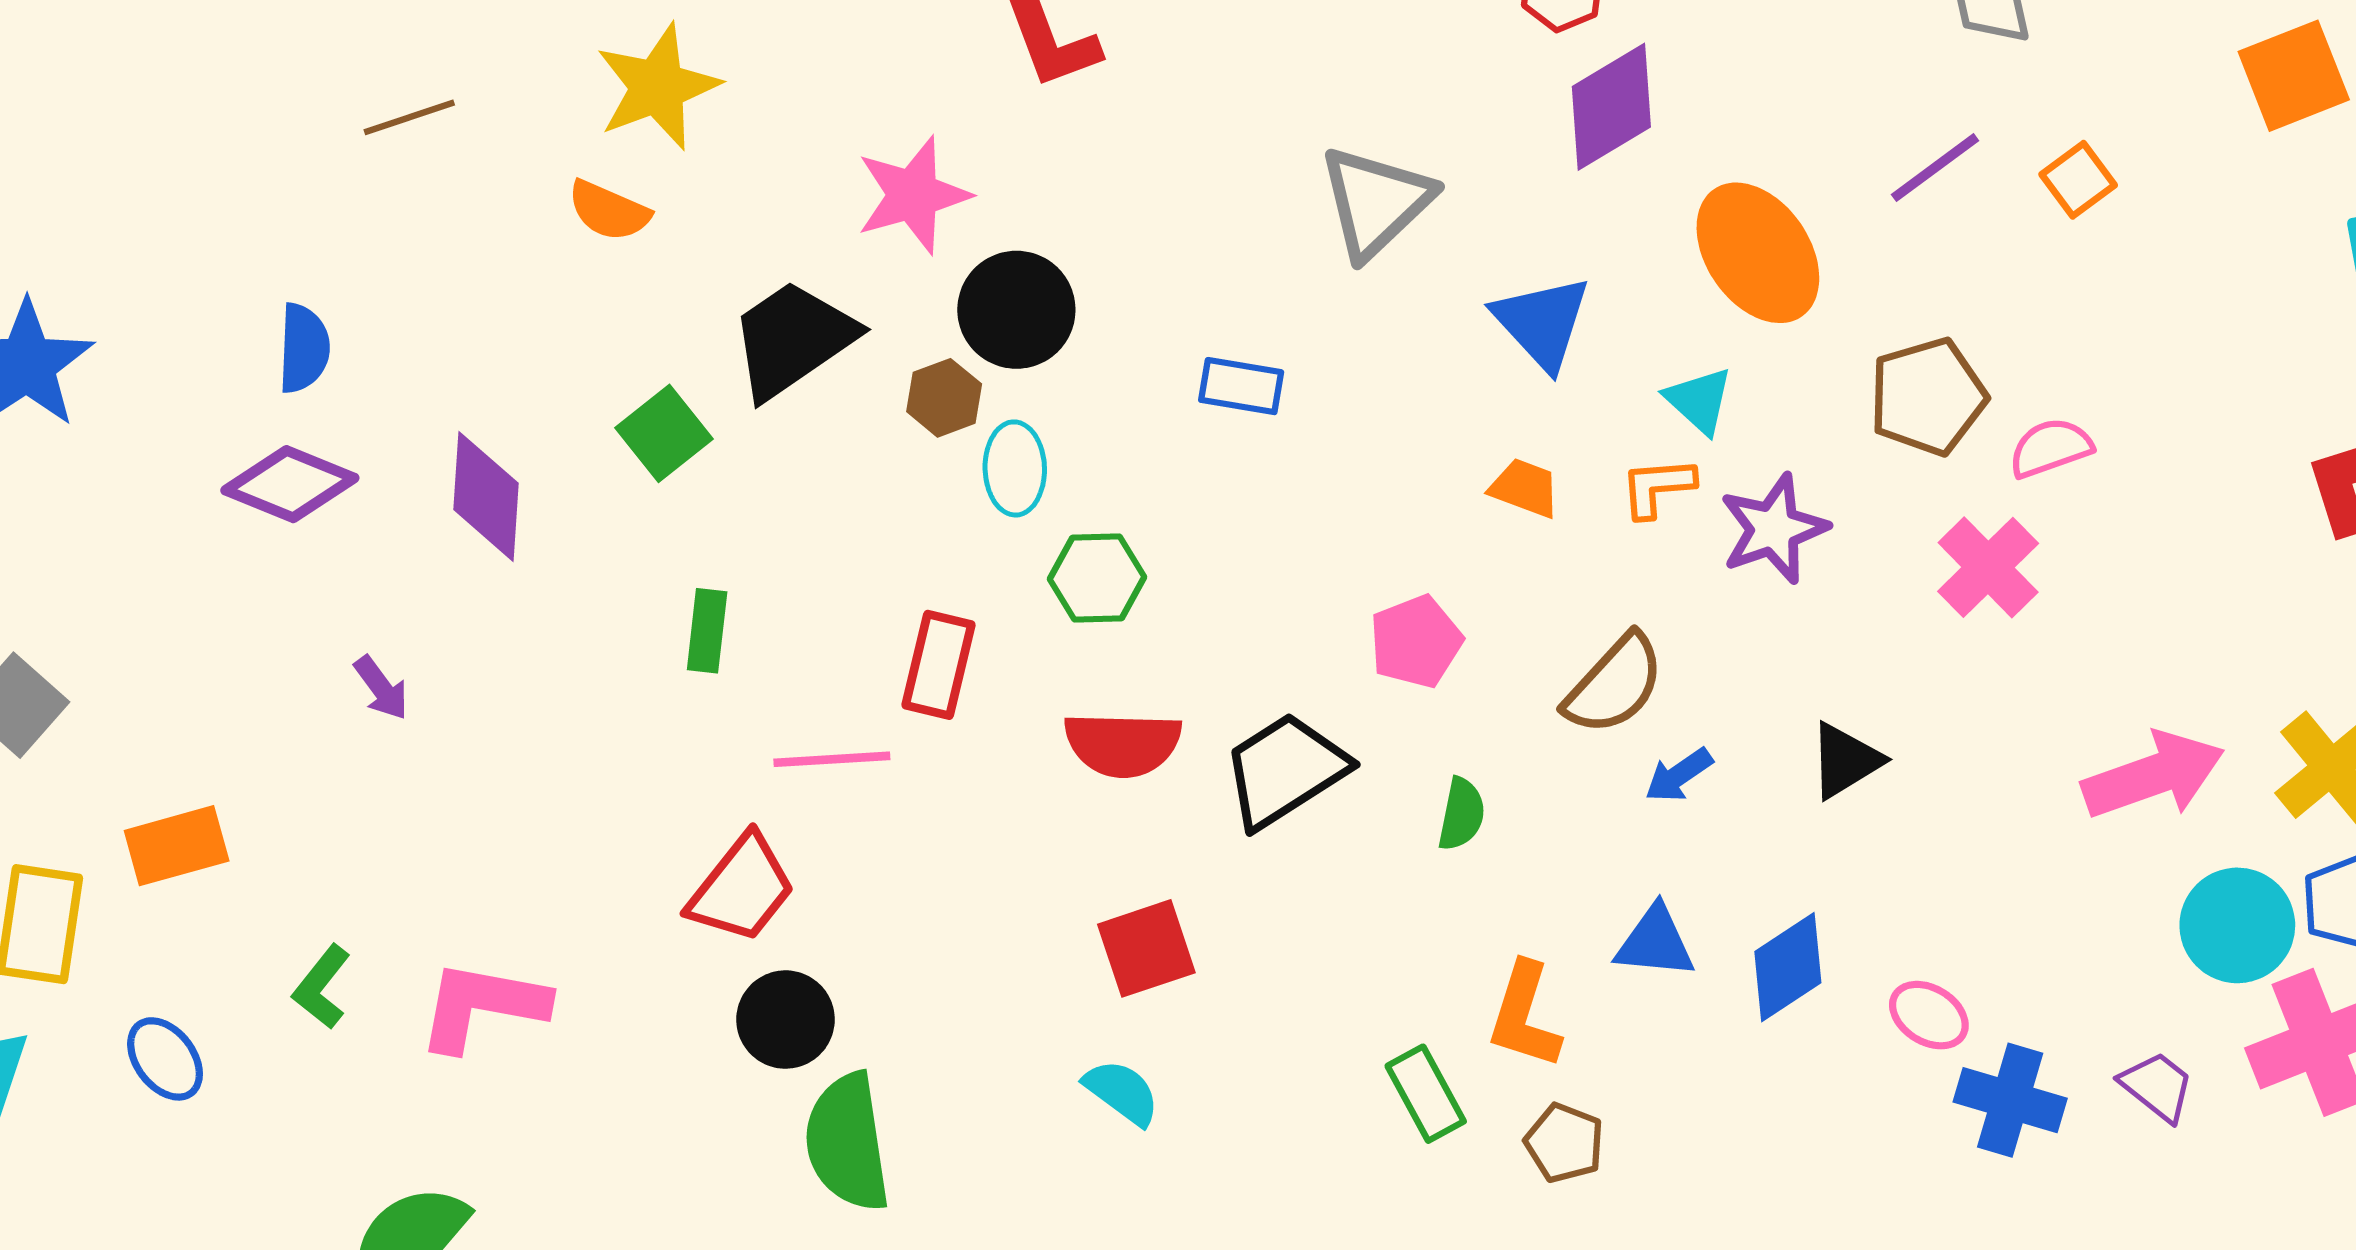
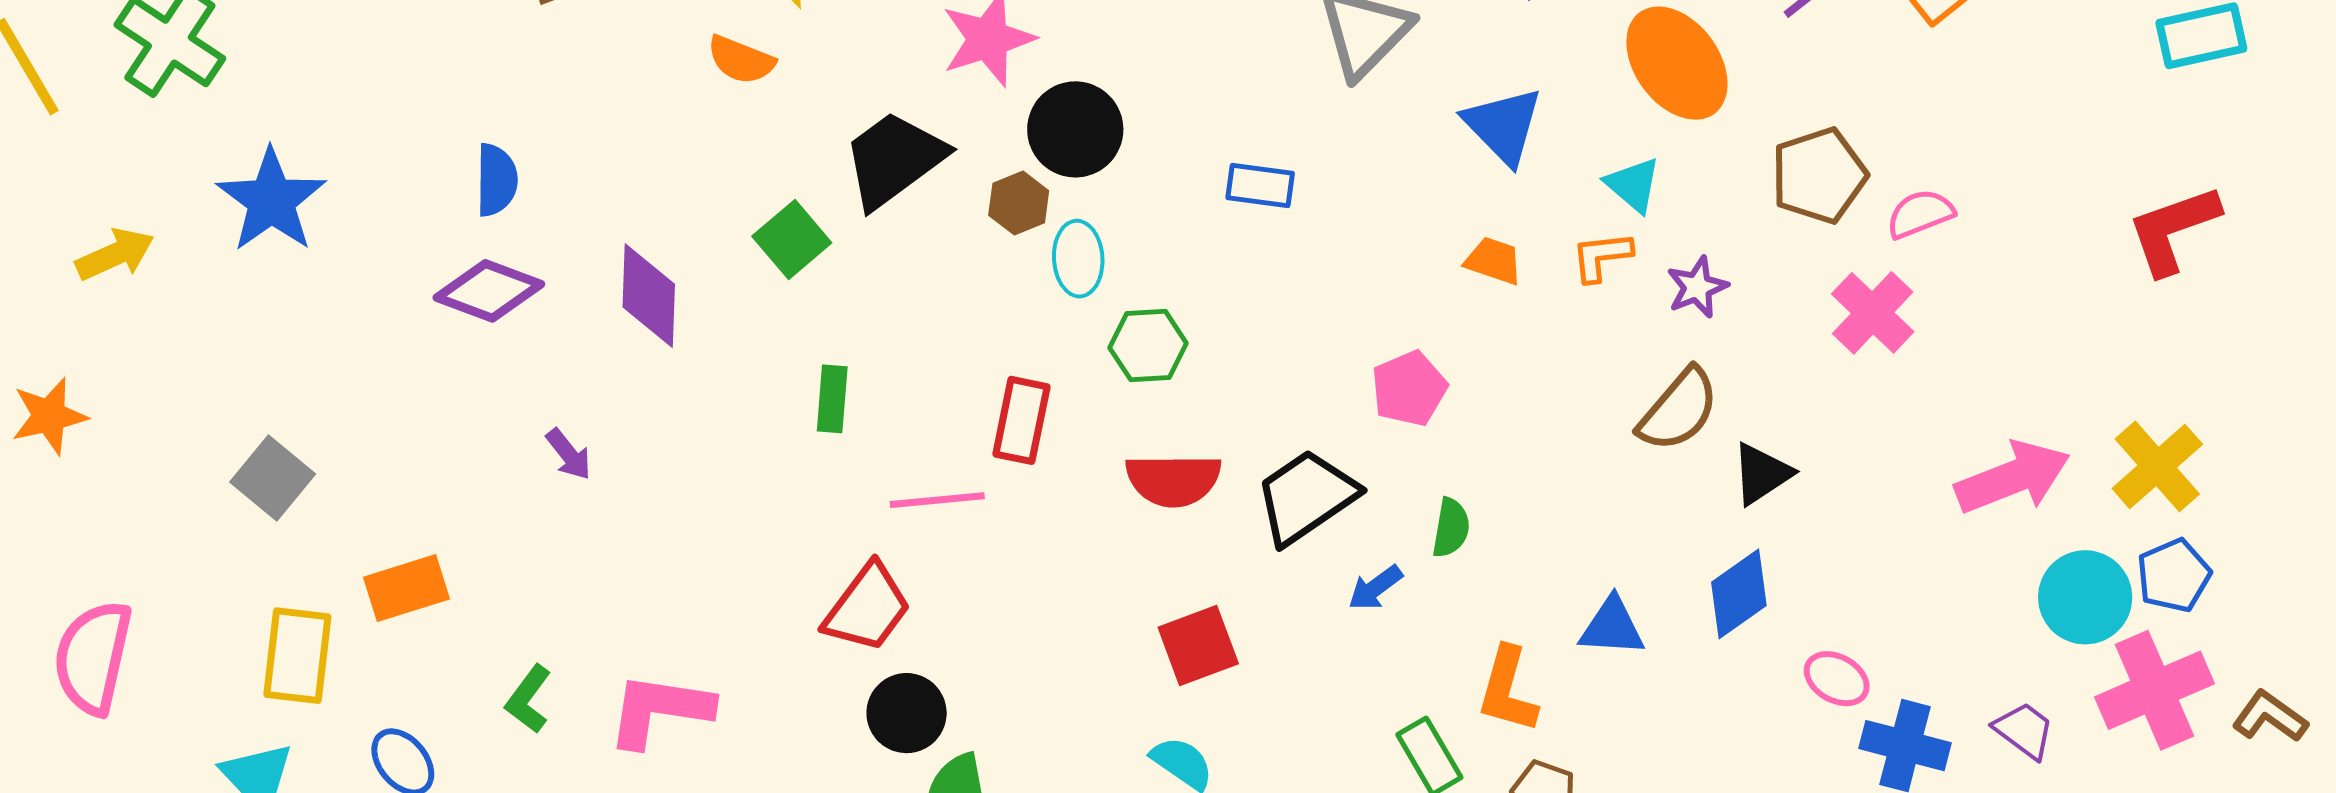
purple star: (1774, 529) -> (1697, 287), size x0.7
brown semicircle: (1614, 685) -> (1679, 410), moved
blue arrow: (1679, 775) -> (1375, 588), moved
blue diamond: (1788, 967) -> (1739, 594), moved

